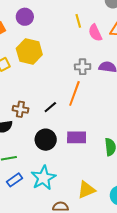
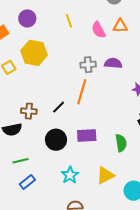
yellow line: (78, 21) -> (69, 21), moved
cyan star: (43, 178) -> (70, 175), moved, size x0.7
yellow triangle: (86, 190) -> (105, 175), moved

